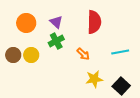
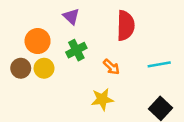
purple triangle: (56, 22) -> (71, 16), moved
orange circle: (26, 23) -> (38, 41), moved
yellow star: (94, 79) -> (102, 99), moved

